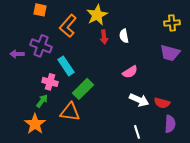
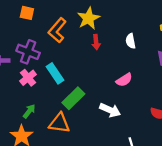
white semicircle: (124, 36) -> (131, 41), moved
pink cross: (50, 82) -> (28, 78), moved, turned 35
white arrow: (139, 100) -> (110, 110), moved

